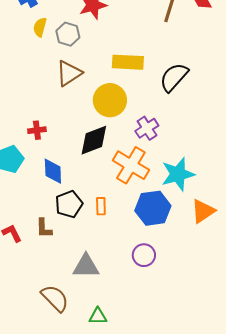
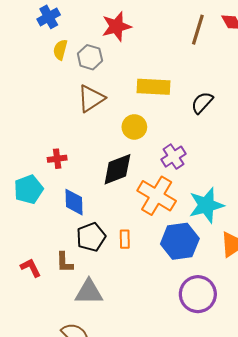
black semicircle: (174, 77) -> (202, 103), size x0.7
yellow circle: (110, 100) -> (134, 127), size x0.7
purple circle: (144, 255) -> (198, 294), moved, size x1.5
gray triangle: (86, 266) -> (89, 292), moved

